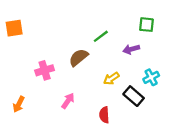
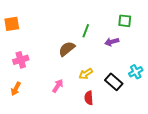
green line: (101, 36) -> (86, 31), turned -32
pink cross: (45, 70) -> (21, 60), moved
cyan cross: (151, 77) -> (136, 72), moved
yellow arrow: (111, 79) -> (86, 74), moved

